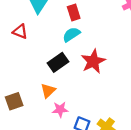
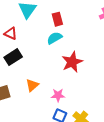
black rectangle: (58, 62) -> (13, 57), moved
pink star: (60, 109) -> (58, 95), moved

